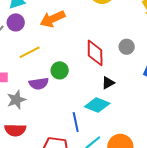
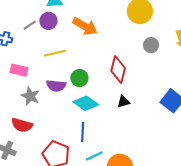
orange arrow: (53, 19) -> (85, 26), turned -140
gray circle: (127, 47) -> (151, 45), moved
gray star: (16, 100) -> (30, 96), turned 30
cyan diamond: (97, 105) -> (86, 103), moved

